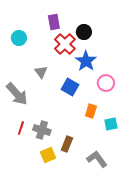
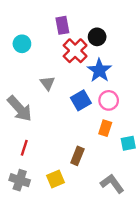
pink circle: (106, 83) -> (109, 100), moved
blue square: (70, 87) -> (81, 100), turned 30
gray cross: (42, 130) -> (20, 180), moved
brown rectangle: (67, 144) -> (77, 156), moved

